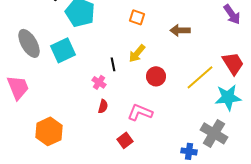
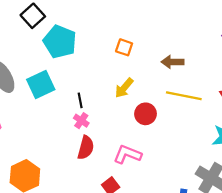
black line: (113, 64) -> (80, 100), moved
yellow line: (200, 77) -> (184, 96), moved, turned 52
red semicircle: (103, 106) -> (86, 148), size x1.5

